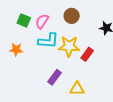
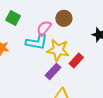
pink semicircle: (42, 21) -> (44, 28), moved
purple rectangle: (55, 77) -> (53, 71), moved

